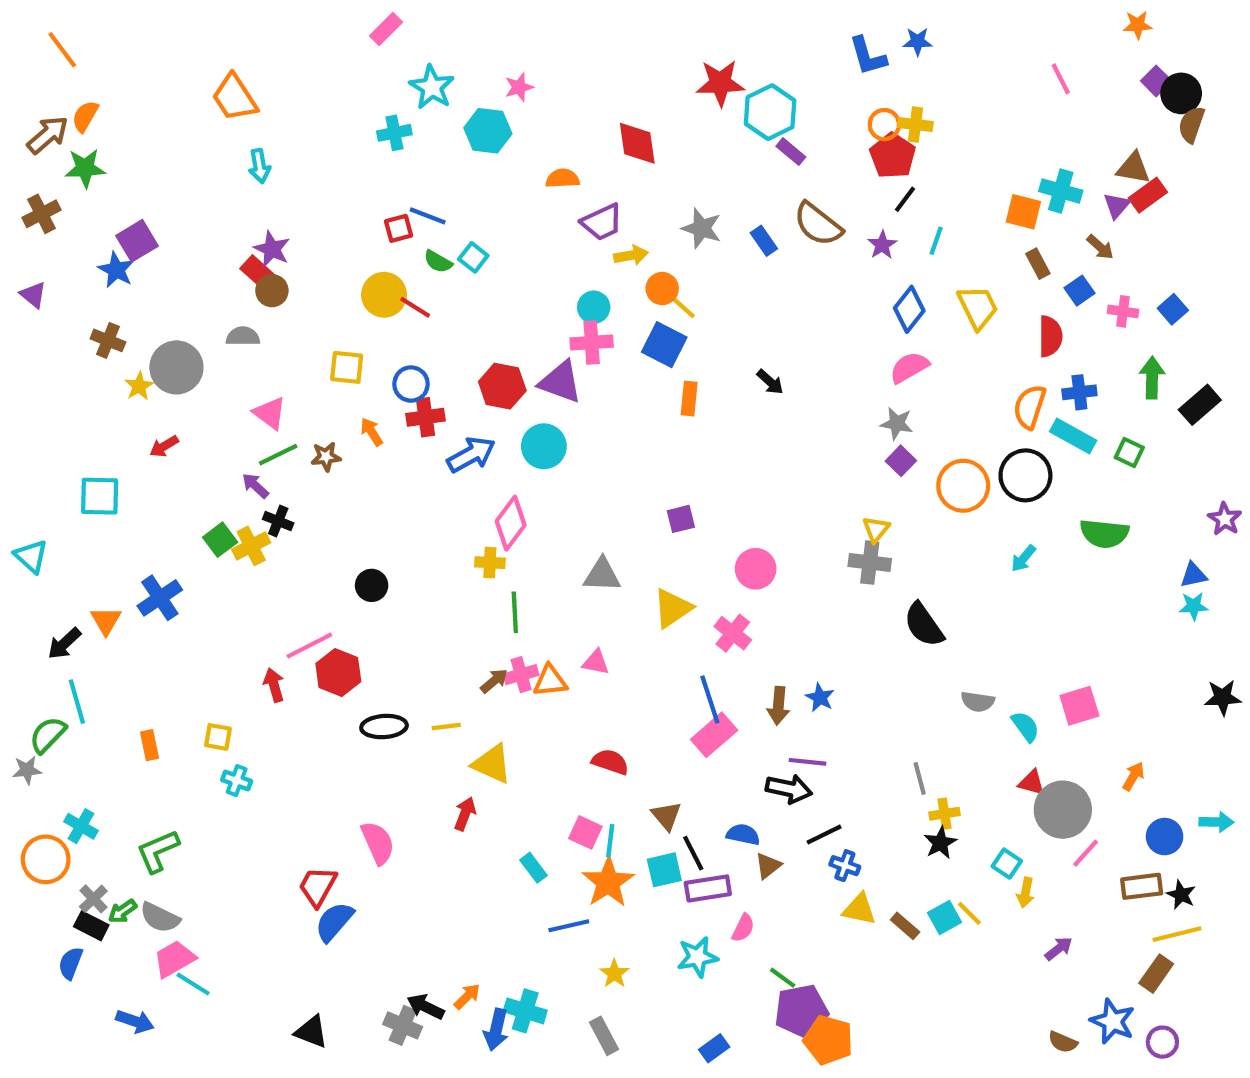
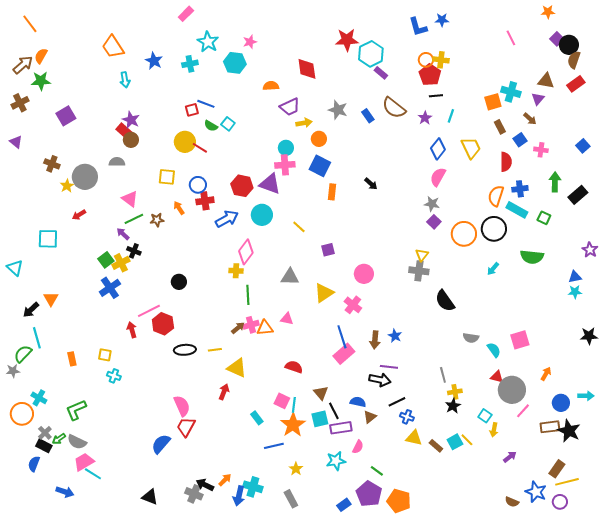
red rectangle: (1148, 195) -> (576, 84), moved
black line: (905, 199) -> (436, 96), turned 48
orange square: (1023, 212) -> (493, 102), turned -30
blue star: (116, 270) -> (154, 61), moved
yellow line: (683, 307) -> (299, 227), moved
blue square: (1173, 309) -> (583, 146), moved
pink semicircle: (909, 367) -> (438, 177), turned -30
blue cross: (160, 598) -> (110, 288), moved
red trapezoid: (318, 886) -> (186, 427), moved
black star: (1181, 895) -> (569, 431), size x1.6
yellow line: (1177, 934) -> (567, 482), moved
purple pentagon: (801, 1011) -> (369, 494), moved, turned -30

